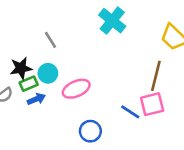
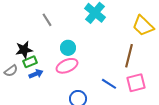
gray line: (50, 40) -> (47, 20), moved
cyan circle: (48, 73) -> (68, 48), moved
pink square: (152, 104) -> (136, 83), moved

